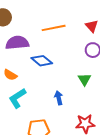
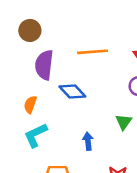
purple semicircle: (17, 43) -> (44, 65), turned -85
orange semicircle: (10, 75) -> (30, 105), turned 72

